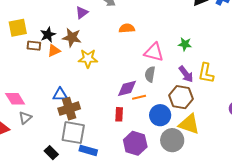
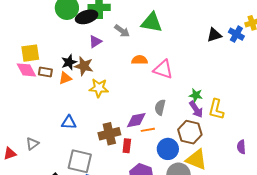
black star: (48, 35) -> (69, 62), moved
green star: (185, 44) -> (196, 95), moved
pink triangle: (154, 52) -> (163, 69), moved
pink diamond: (15, 99) -> (26, 70), moved
brown cross: (69, 109) -> (109, 134), moved

